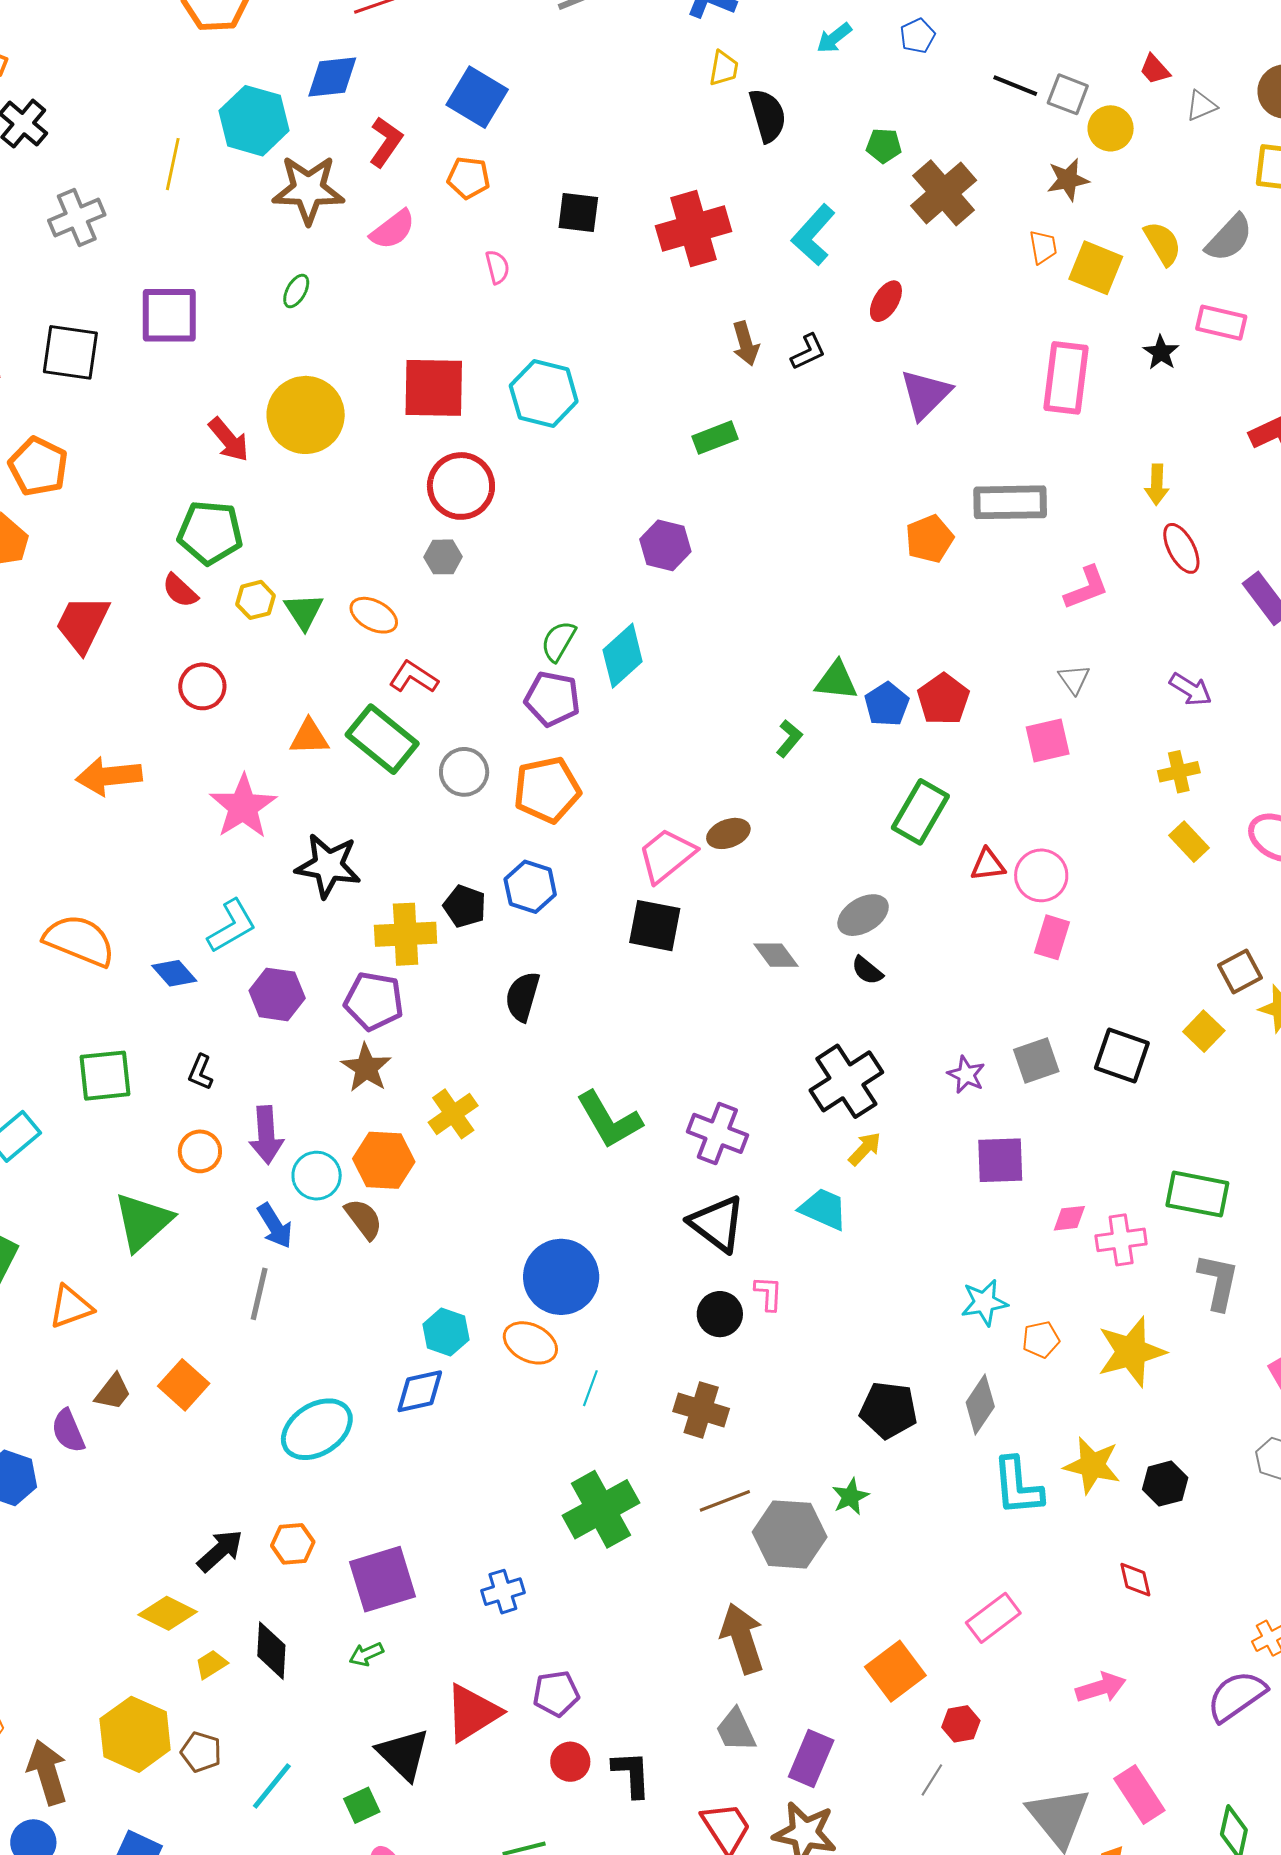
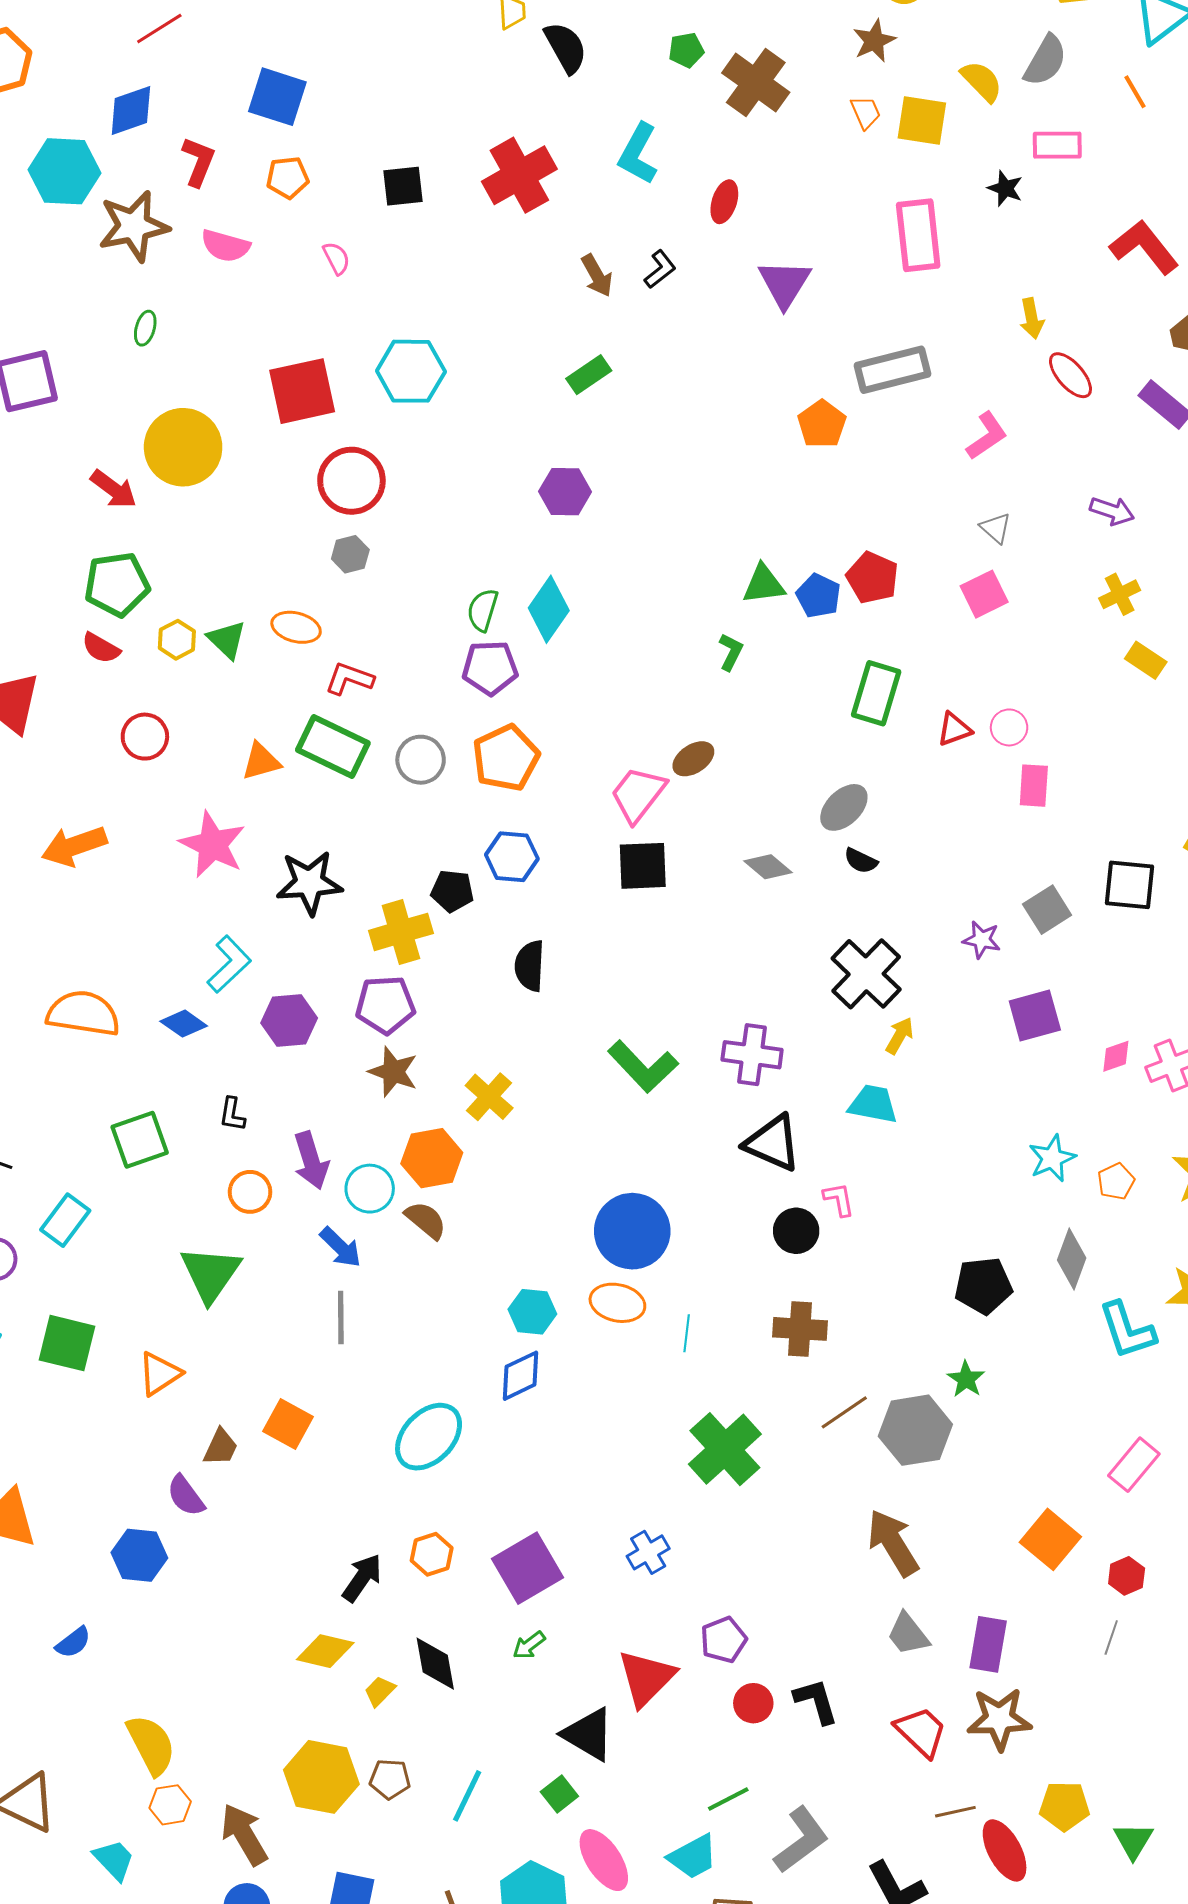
pink semicircle: (393, 230) -> (225, 246), turned 66
pink circle: (1041, 875) -> (1009, 727), size x0.7

